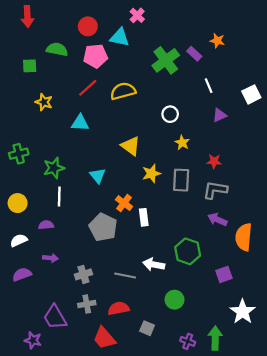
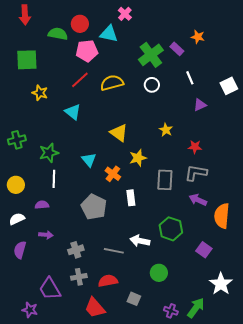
green semicircle: (57, 49) -> (58, 34), moved
green square: (30, 66) -> (27, 60), size x1.6
white circle: (170, 114) -> (152, 85), moved
cyan triangle: (80, 123) -> (73, 112), turned 36
gray rectangle: (181, 180) -> (165, 180), moved
orange cross: (124, 203) -> (113, 174), moved
purple semicircle: (22, 274) -> (20, 250), turned -54
purple square: (224, 274) -> (204, 250), turned -35
green arrow: (215, 338) -> (196, 308), turned 35

